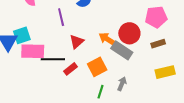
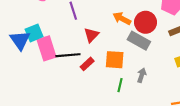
orange arrow: (107, 39) -> (122, 18), moved
pink rectangle: (33, 51) -> (47, 48), turned 75
orange square: (97, 67) -> (115, 60), turned 36

